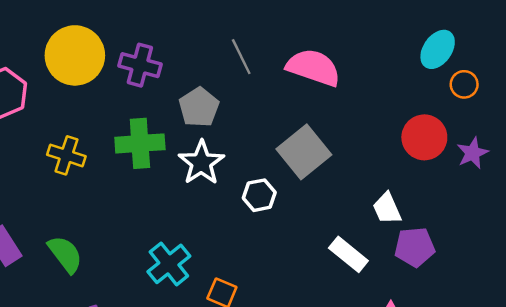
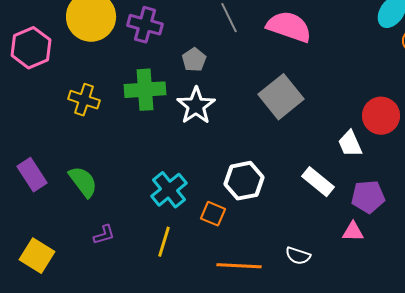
gray pentagon: (199, 107) -> (194, 60), size x0.7
red circle: (424, 137) -> (381, 116), moved
white hexagon: (259, 195) -> (244, 181), moved, size x1.4
purple pentagon: (415, 247) -> (368, 197), moved

